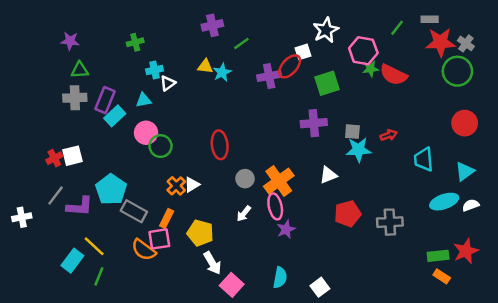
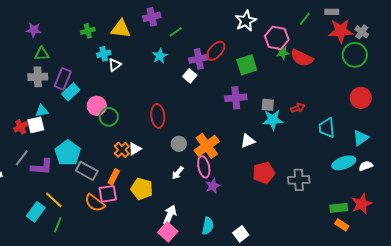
white square: (303, 52) -> (190, 76), moved, turned -32
yellow triangle: (205, 66) -> (121, 29), moved, size x1.5
cyan triangle: (144, 100) -> (42, 111), moved
white arrow: (212, 263) -> (170, 215), moved, turned -126

